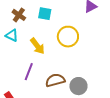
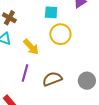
cyan square: (45, 14) -> (51, 12), moved
gray circle: (78, 86) -> (87, 81), moved

